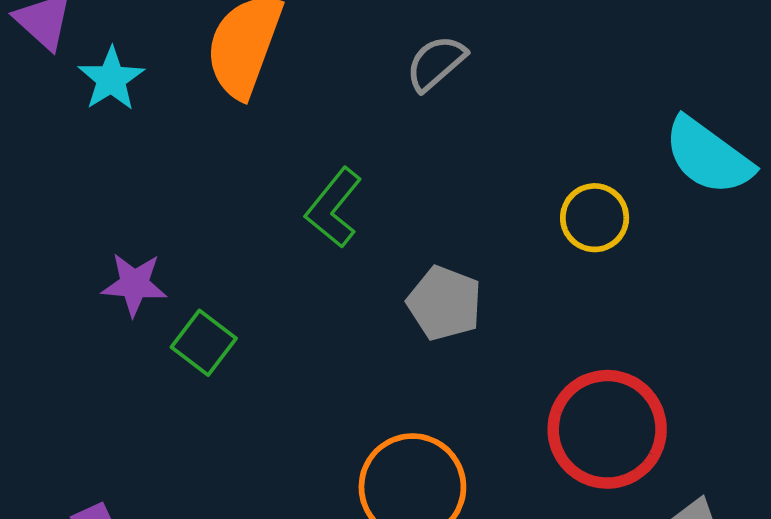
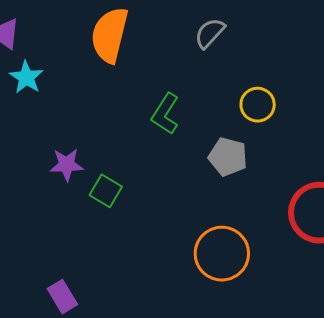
cyan star: (111, 79) -> (26, 77), moved
yellow circle: (595, 218) -> (258, 105), moved

